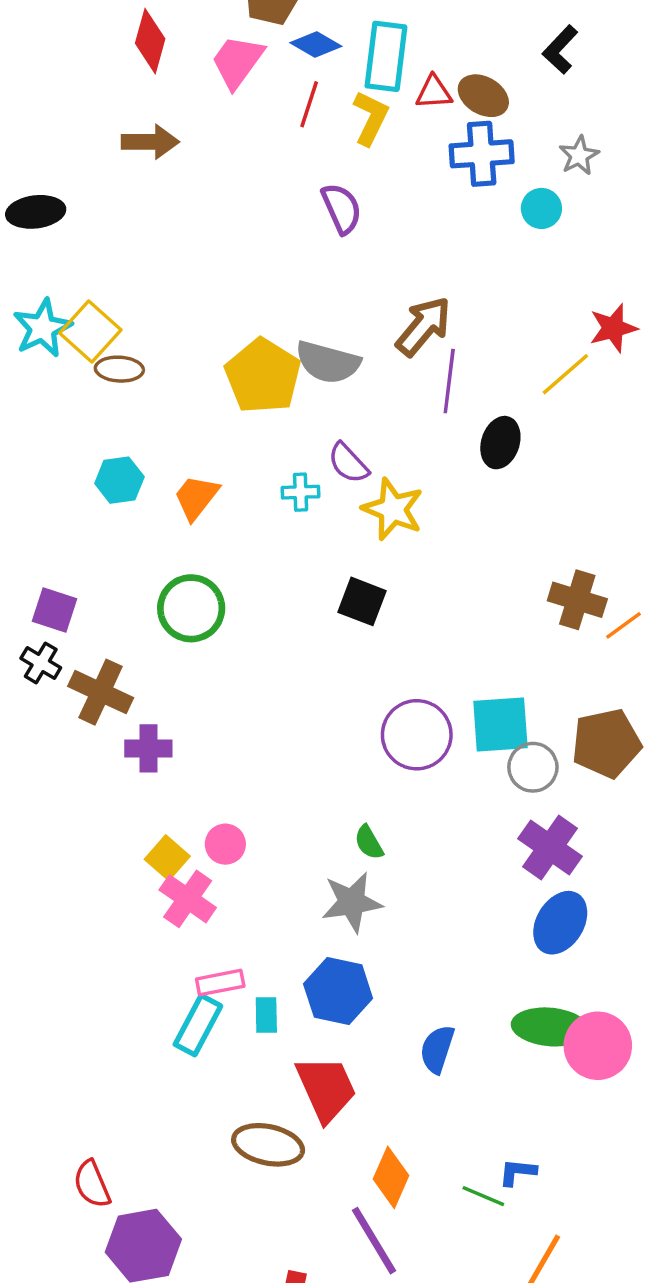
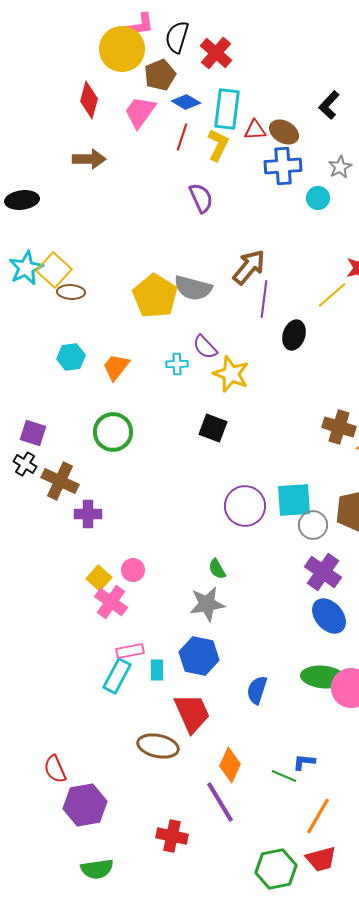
blue ellipse: (560, 923) -> (329, 616), turned -72

